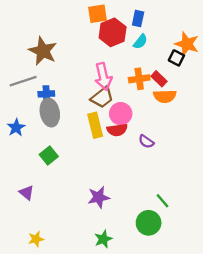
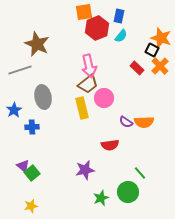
orange cross: (139, 79) -> (160, 66), moved, turned -36
blue cross: (46, 94) -> (32, 127), moved
orange semicircle: (165, 96) -> (144, 122), moved
red semicircle: (117, 130) -> (110, 145), moved
green square: (49, 155) -> (32, 173), moved
green star: (103, 239) -> (101, 198), moved

